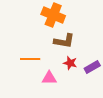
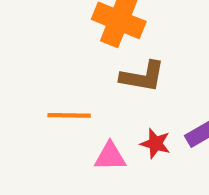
red star: (70, 63) -> (155, 143), moved

